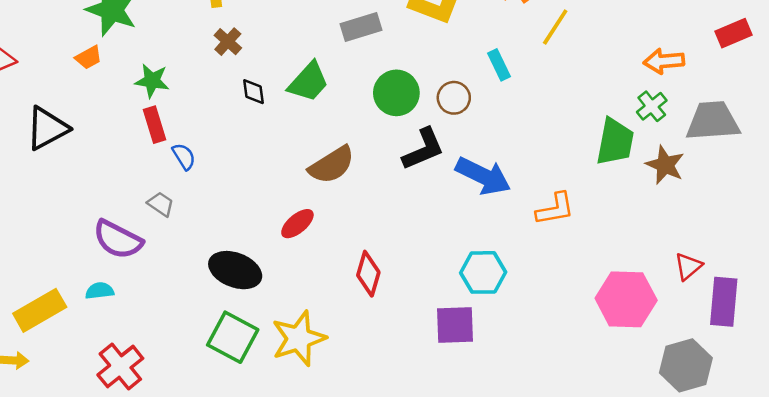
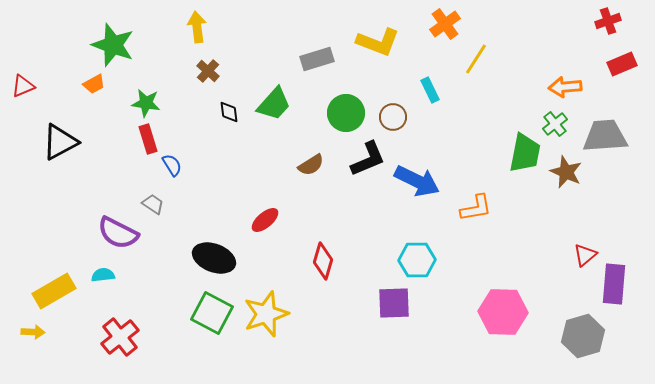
brown semicircle: (332, 165) -> (311, 165), moved, size x0.7
pink hexagon: (626, 299) -> (503, 312), moved

